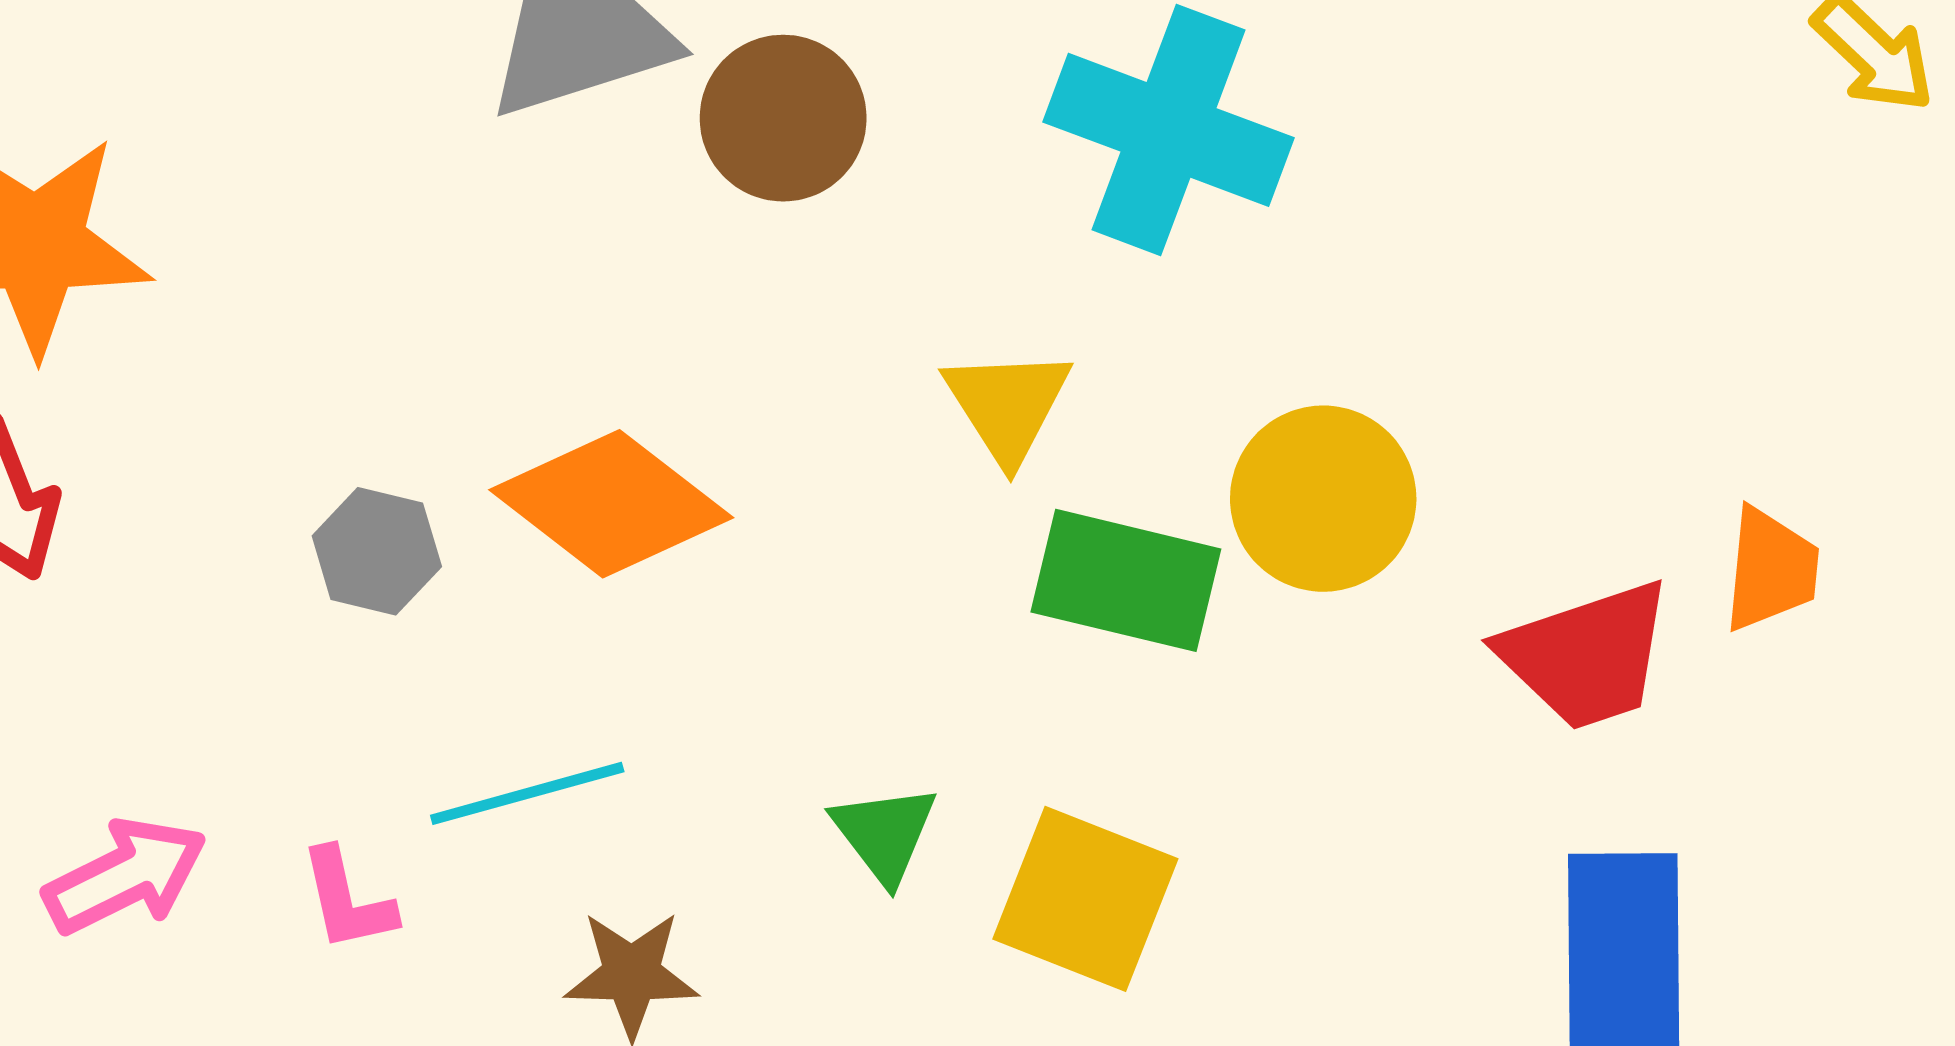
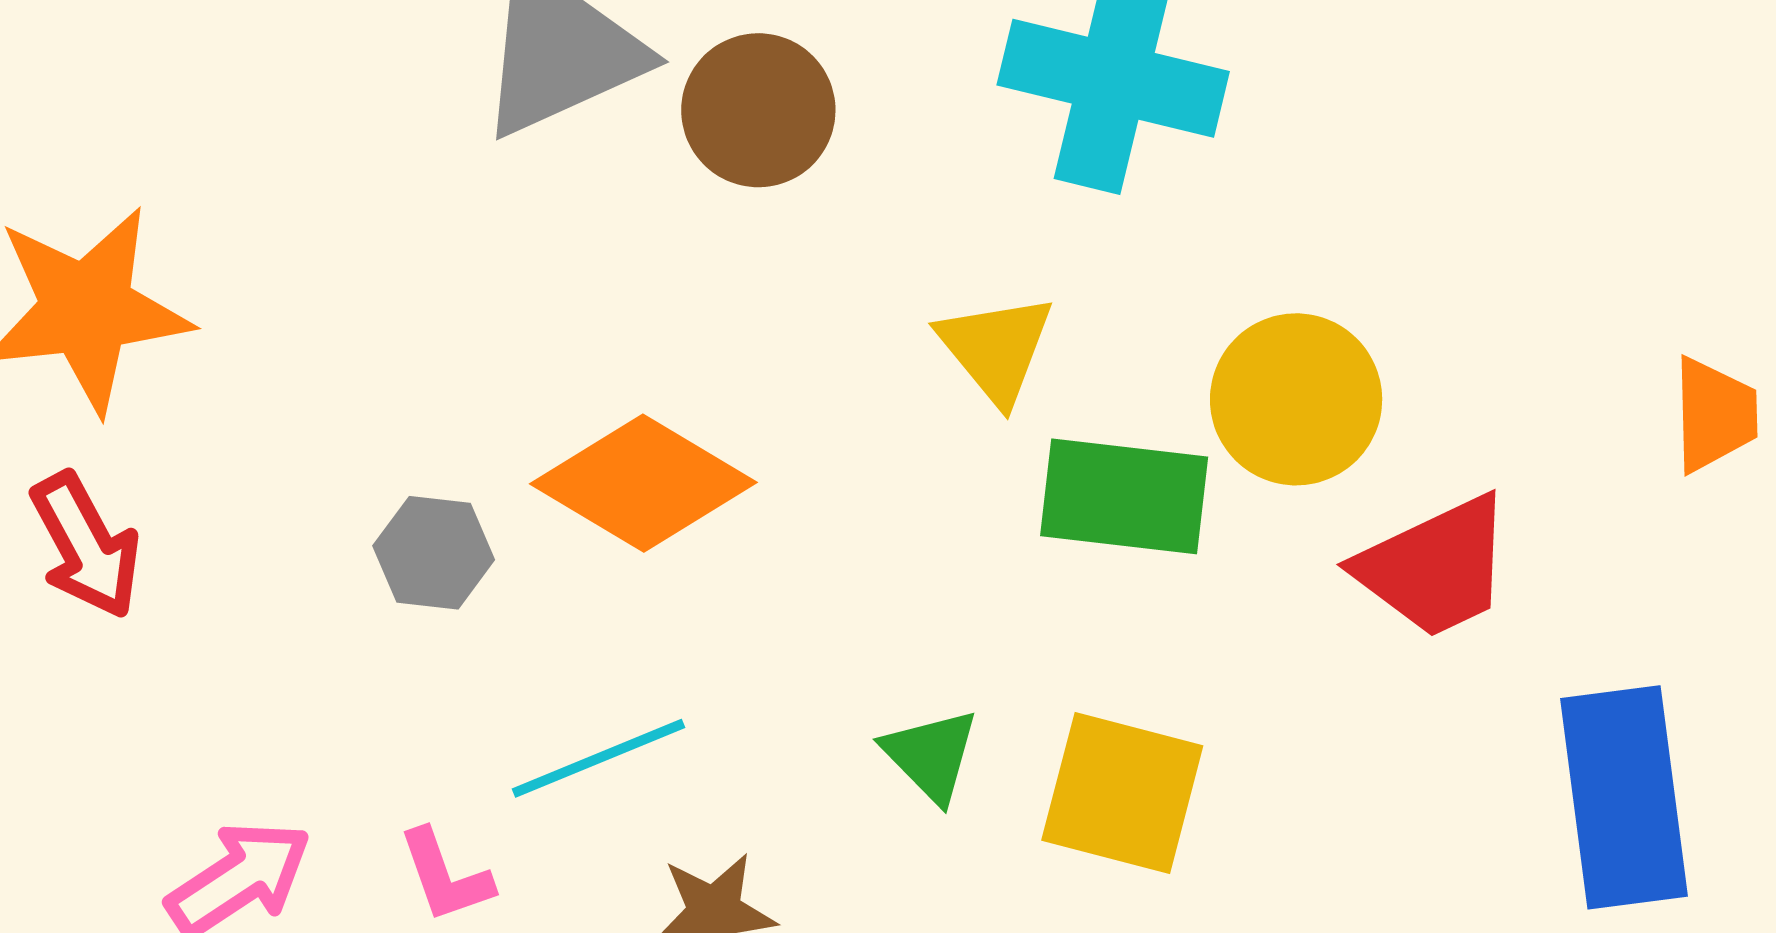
red trapezoid: (1586, 655) -> (1435, 567), moved

